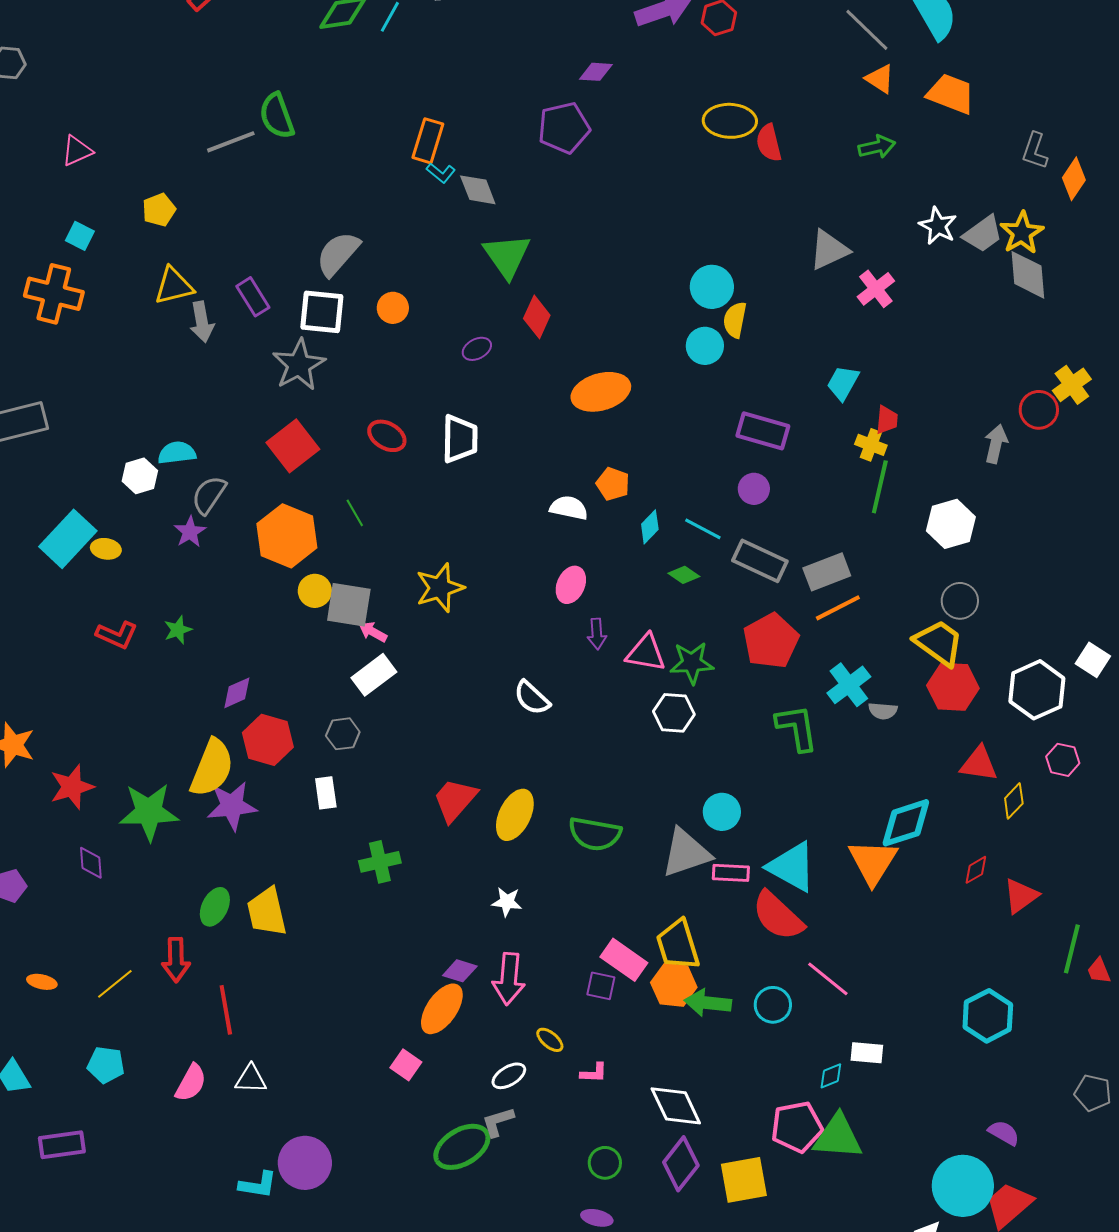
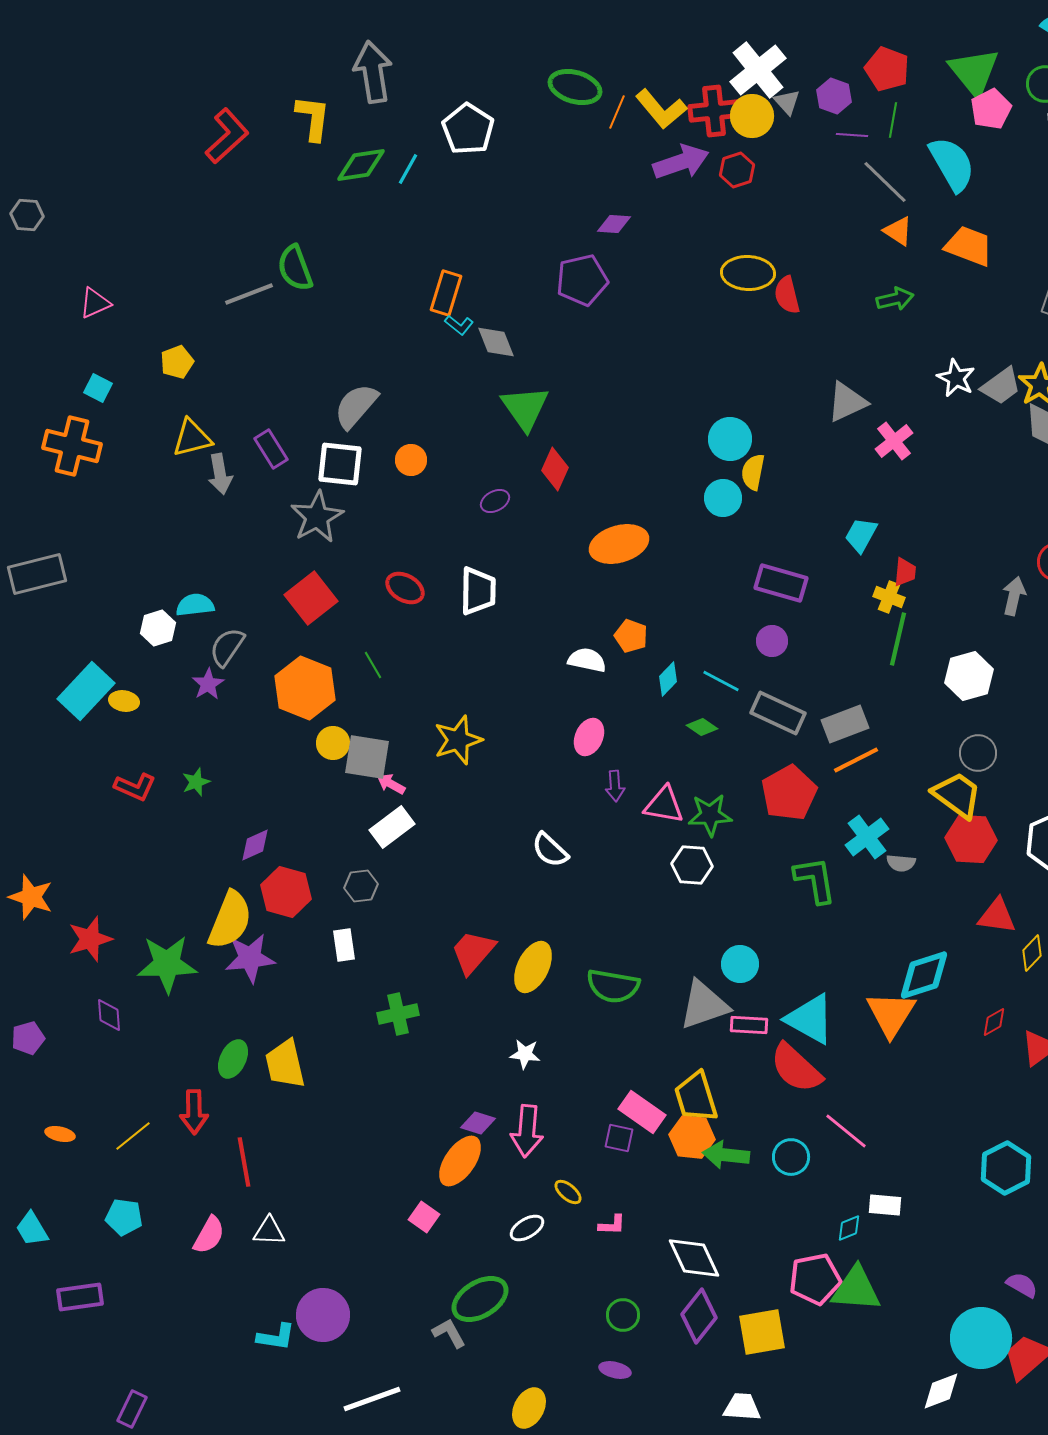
gray L-shape: (498, 1122) -> (449, 1333), moved, turned 78

